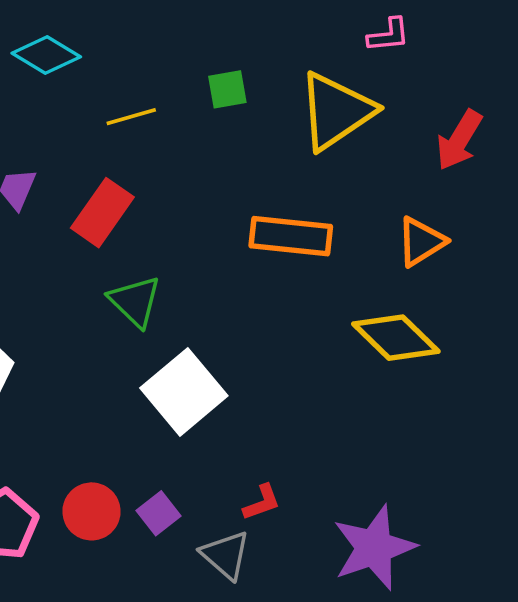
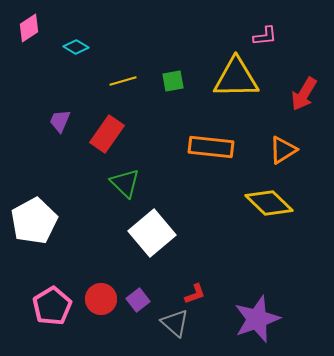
cyan diamond: (46, 55) -> (76, 47), size x0.7
green square: (227, 89) -> (173, 81), moved
yellow triangle: (336, 111) -> (236, 78), turned 33

